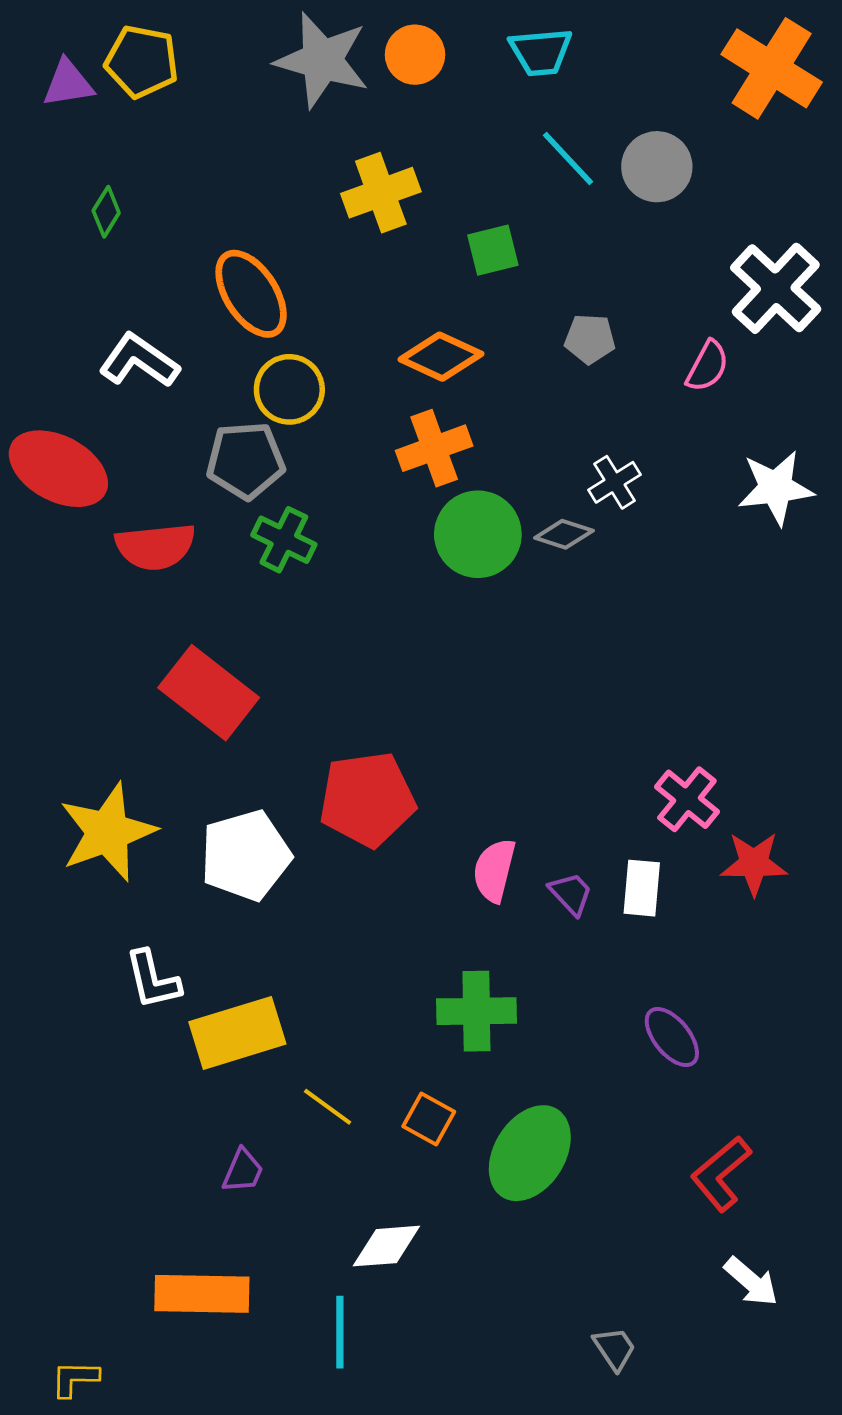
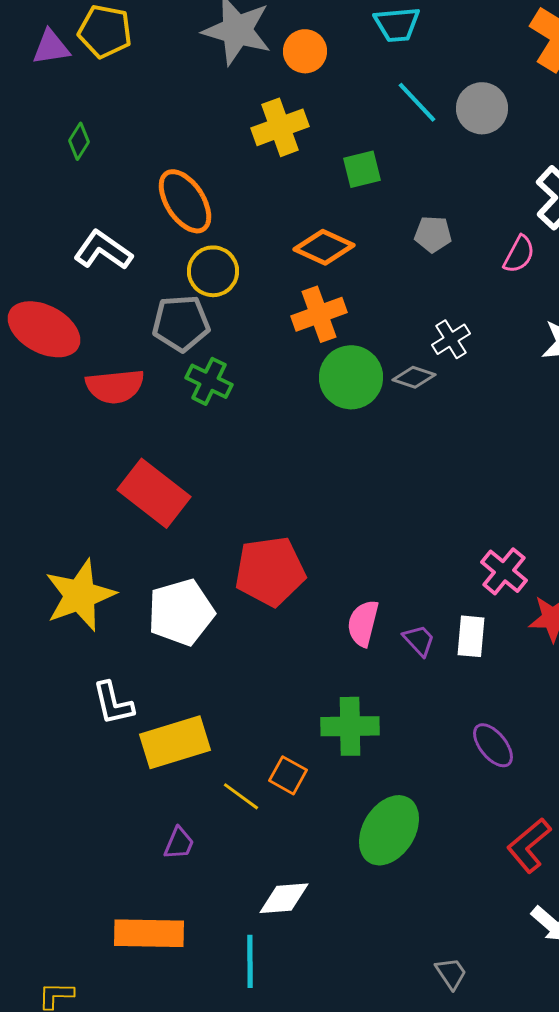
orange circle: (415, 55) -> (305, 51), moved
orange square: (429, 1119) -> (288, 775), moved

